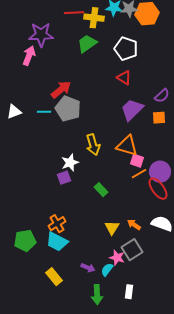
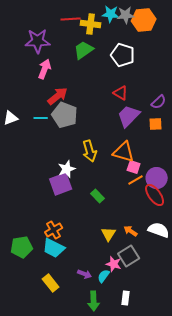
pink arrow: (29, 56) -> (45, 69), moved
red triangle: (124, 78) -> (121, 93), moved
purple square: (64, 178) -> (61, 184), size x1.6

